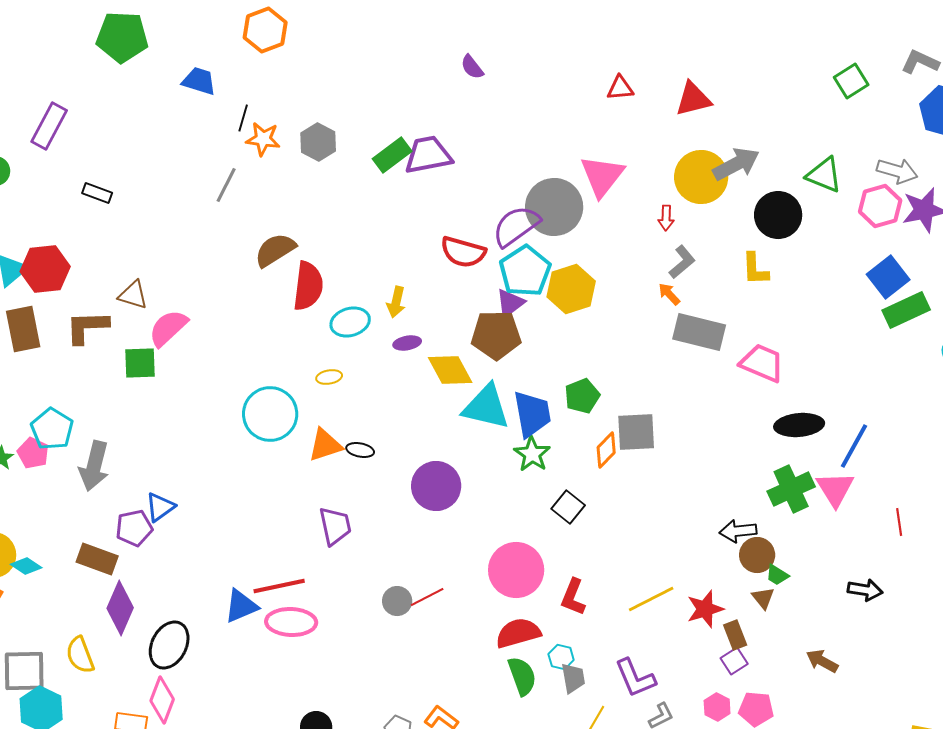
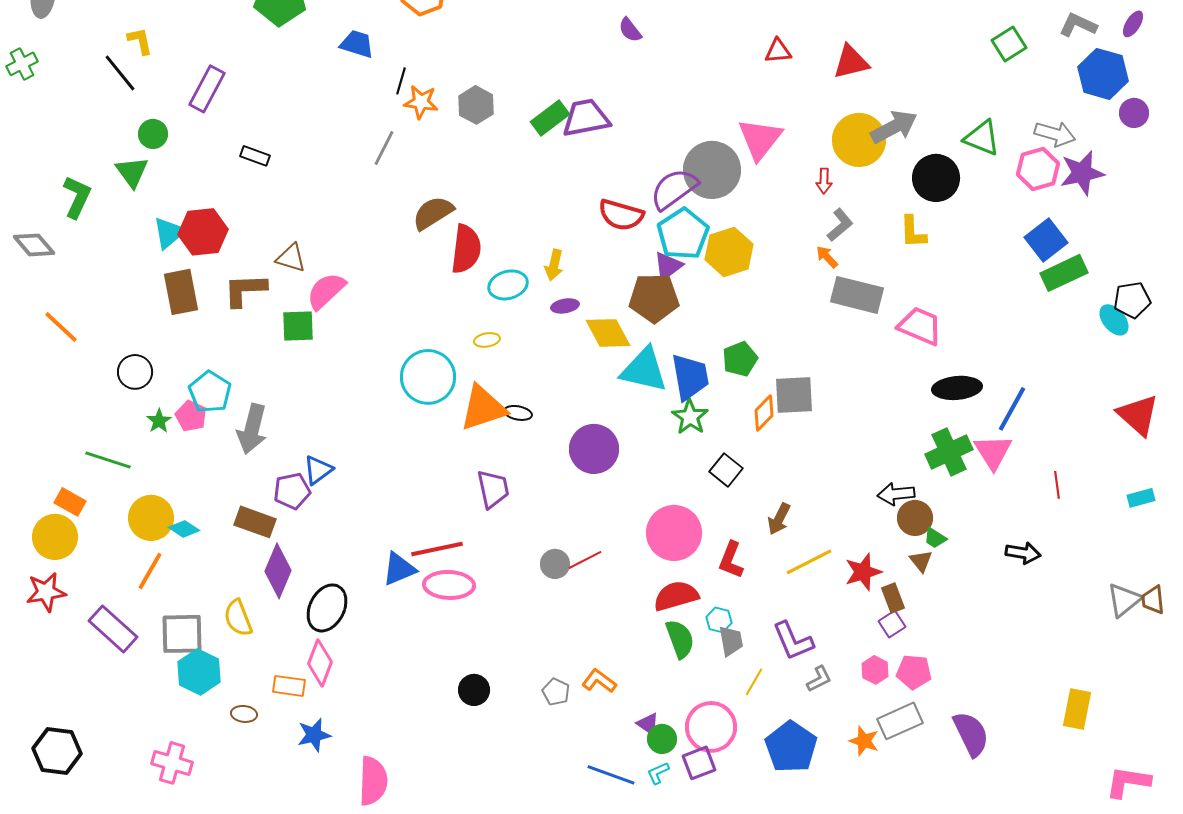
orange triangle: (325, 445) -> (483, 408), size x1.4
brown arrow: (822, 661) -> (779, 519), moved, turned -92

